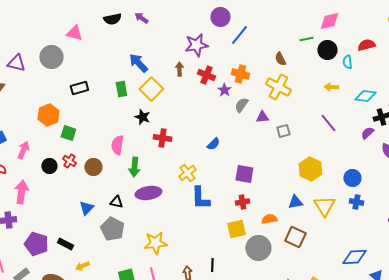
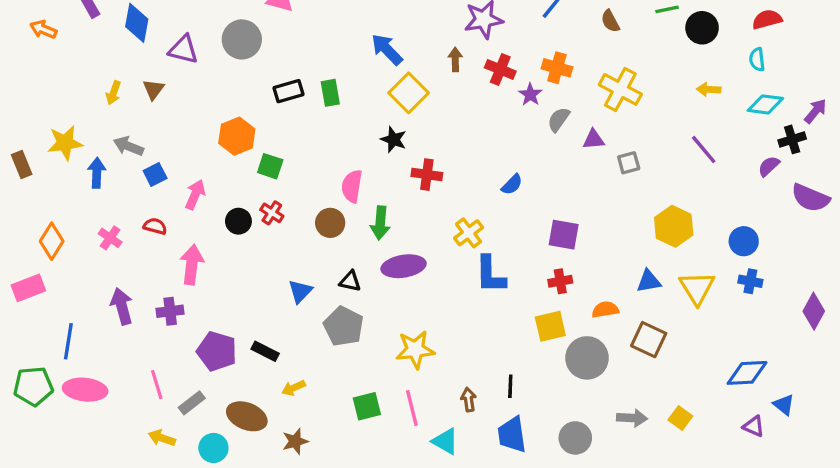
brown semicircle: (280, 59) -> (610, 21), moved
cyan semicircle: (347, 62) -> (757, 59), moved
green rectangle: (121, 89) -> (330, 93), moved
brown circle: (93, 167) -> (330, 223), moved

